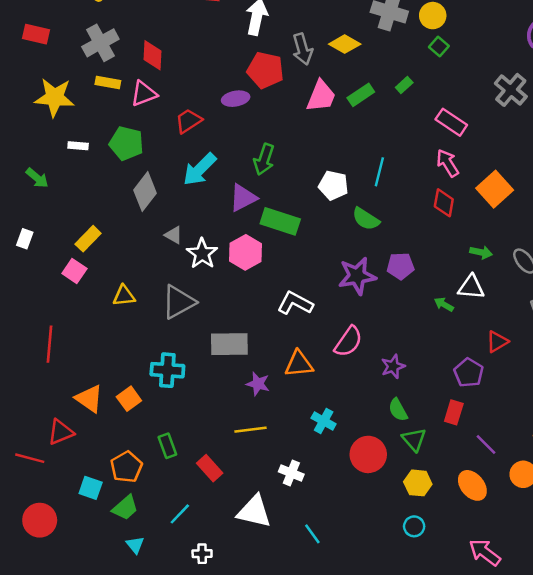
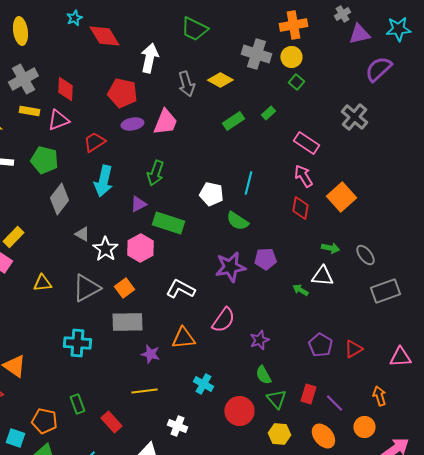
red pentagon: (265, 70) -> (122, 93), moved
pink trapezoid: (321, 96) -> (165, 122), moved
cyan arrow: (200, 169) -> (103, 181), turned -32
purple triangle: (243, 198) -> (138, 204), size x0.7
red triangle: (497, 342) -> (353, 349), moved
orange square: (129, 399) -> (124, 288), moved
red rectangle: (454, 412) -> (308, 394), moved
orange pentagon: (126, 467) -> (44, 421), turned -30

